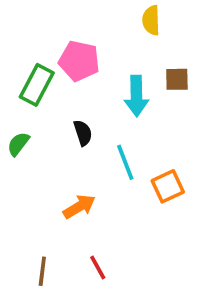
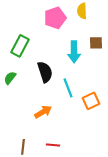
pink pentagon: (79, 61) -> (55, 18), moved, turned -30
black semicircle: (83, 133) -> (45, 72), size x1.5
red line: (98, 267) -> (53, 145), turned -56

